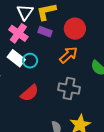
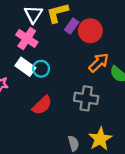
purple rectangle: (45, 32) -> (72, 26), moved, turned -72
orange arrow: (68, 55) -> (99, 63), moved

